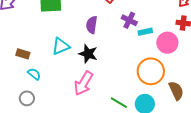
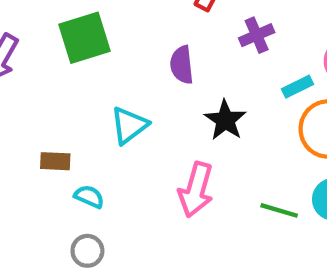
purple cross: (129, 20) -> (257, 35), turned -35
cyan rectangle: (145, 32) -> (297, 87), moved
black star: (88, 54) -> (225, 120), moved, turned 30

